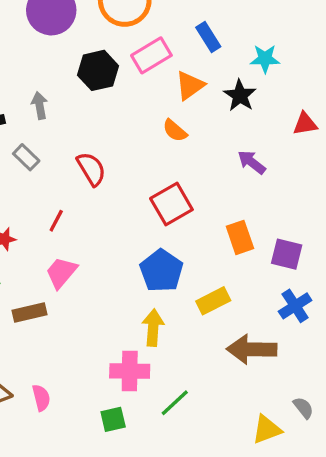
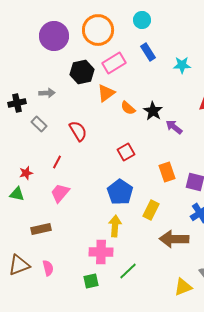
orange triangle: (190, 85) -> (106, 93), moved
black star: (240, 95) -> (153, 111), moved
gray arrow: (40, 105) -> (47, 93), turned 98
red square: (171, 204) -> (126, 152), size x0.7
yellow rectangle: (213, 301) -> (151, 210), turned -36
brown rectangle: (30, 313) -> (41, 229), moved

